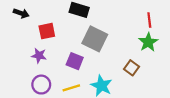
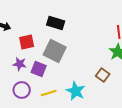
gray square: (95, 39) -> (55, 51), moved
purple square: (75, 61) -> (39, 69), moved

